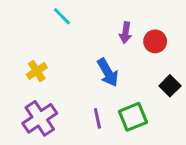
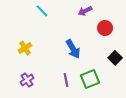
purple arrow: (126, 33) -> (85, 11), moved, turned 56
purple cross: (40, 118) -> (27, 80), size x0.6

